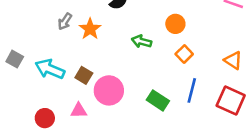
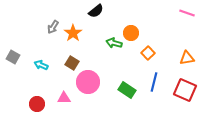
orange circle: (175, 24) -> (131, 33), moved
orange triangle: (233, 60) -> (187, 58), turned -42
cyan arrow: (50, 69) -> (41, 65), size x0.6
brown square: (84, 75) -> (72, 63), moved

